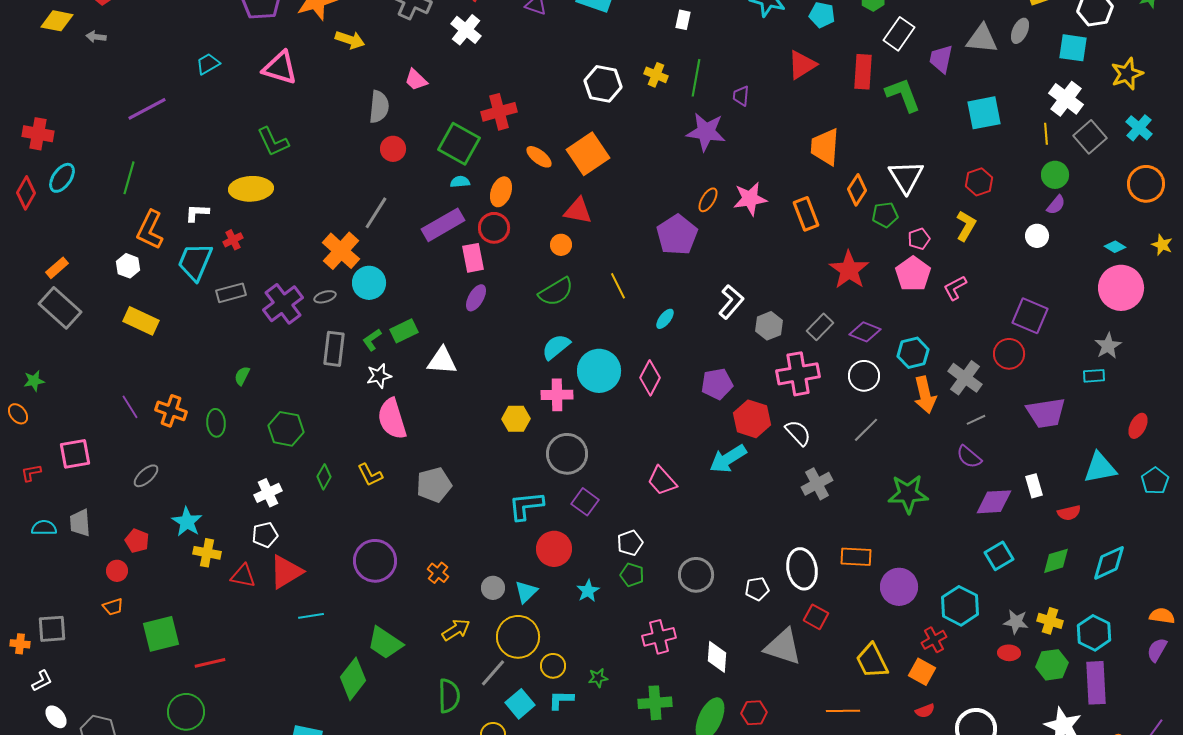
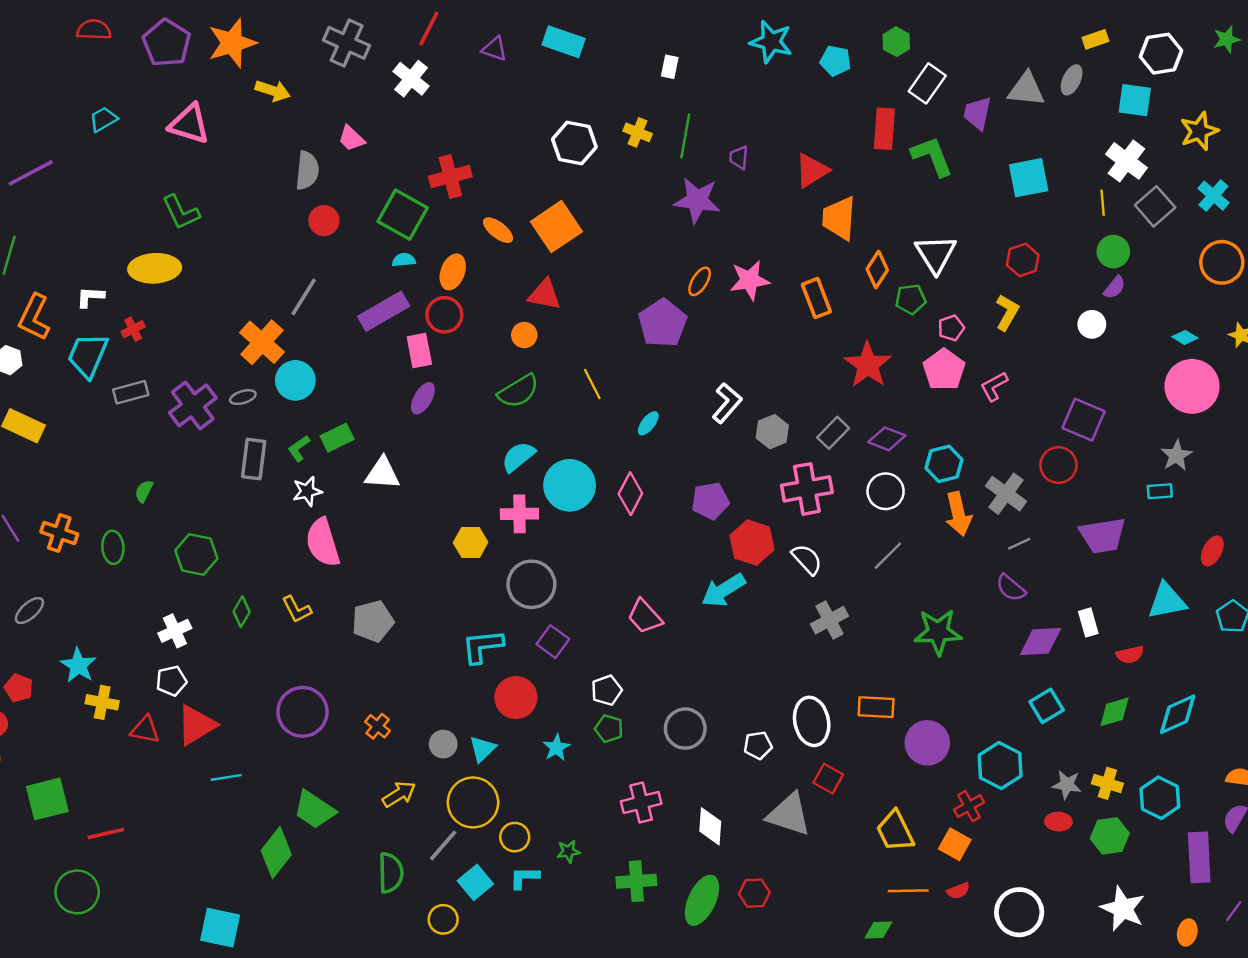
red triangle: (802, 65) -> (812, 171), moved
purple rectangle: (1096, 683) -> (1199, 857), moved
orange line: (843, 711) -> (908, 891), moved

